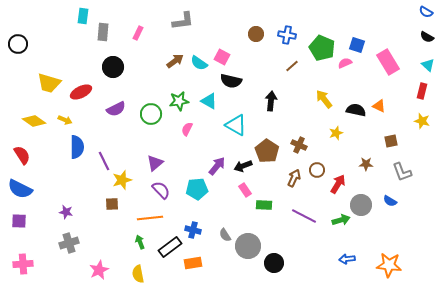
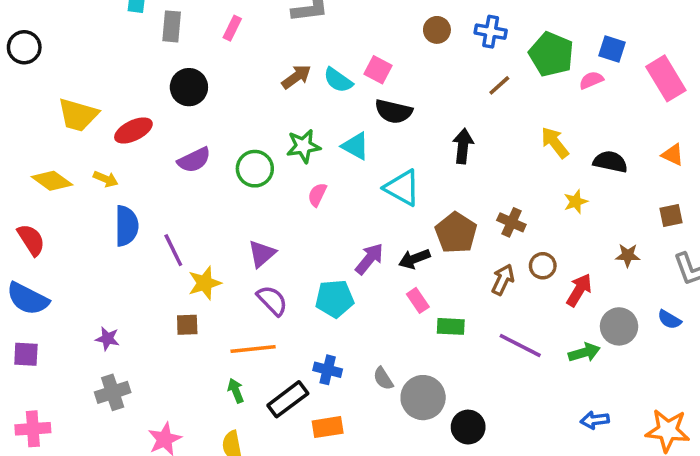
orange triangle: (379, 106) -> (673, 155), moved

